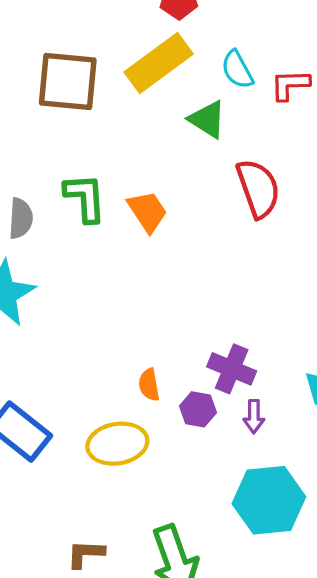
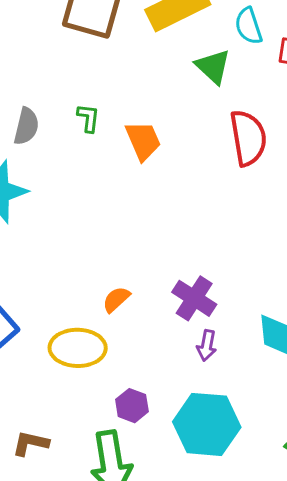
green L-shape: (85, 198) -> (88, 118), size x0.6
orange semicircle: (149, 385) -> (116, 299), turned 48
purple hexagon: (198, 409) -> (132, 406), moved

